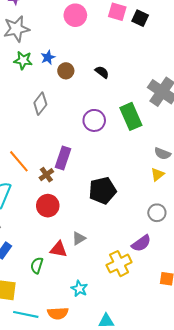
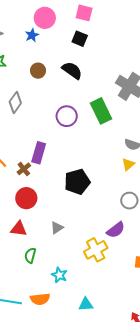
black square: (140, 18) -> (80, 39), moved
blue star: (48, 57) -> (32, 35), moved
black semicircle: (102, 72) -> (72, 70), size x1.5
red triangle: (59, 249) -> (19, 229), moved
green semicircle: (37, 265) -> (30, 255), moved

